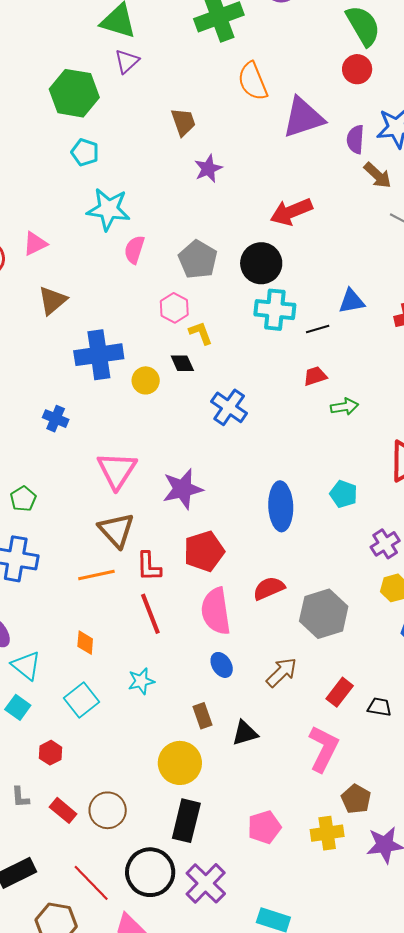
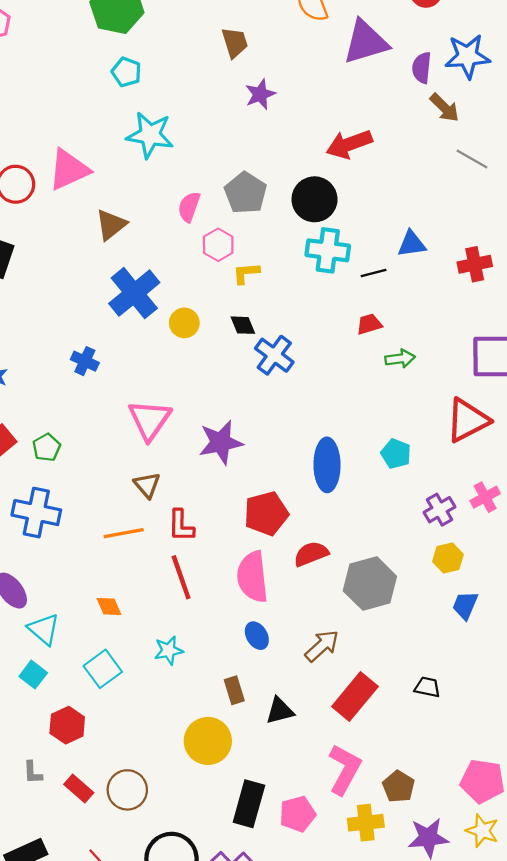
pink triangle: (35, 244) -> (69, 170), size x1.6
pink semicircle: (134, 250) -> (189, 207), moved
brown triangle: (52, 300) -> (111, 225), moved
yellow L-shape: (201, 333) -> (246, 273), turned -76
blue cross: (99, 355) -> (134, 293), turned -33
black diamond: (182, 363) -> (243, 325), moved
brown triangle: (116, 530) -> (147, 485), size x0.7
red pentagon: (204, 551) -> (266, 513), moved
orange diamond: (85, 643) -> (109, 606), turned -30
red rectangle: (340, 692) -> (355, 697), moved, size x1.5
pink L-shape: (323, 749) -> (345, 769), moved
red hexagon: (51, 753) -> (67, 725), size x1.4
black rectangle: (186, 821) -> (249, 804), moved

